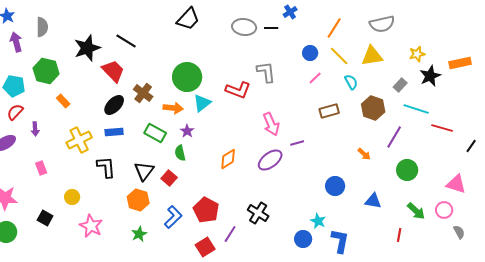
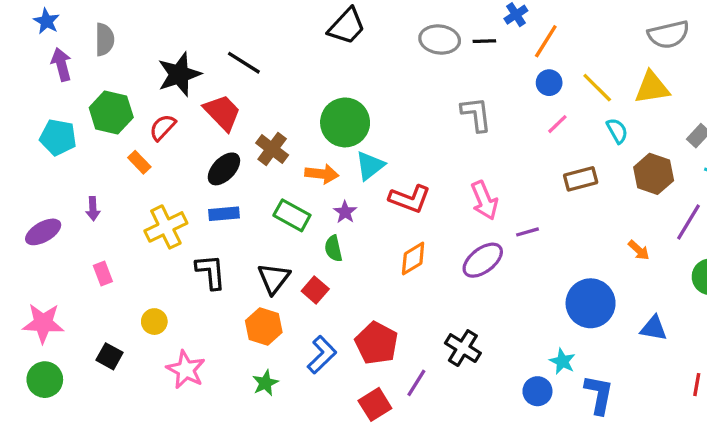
orange line: (334, 28) -> (546, 41), moved
red L-shape: (238, 90) -> (410, 199), moved
red semicircle: (15, 112) -> (163, 127), moved
blue circle: (335, 186) -> (591, 303), size x1.5

